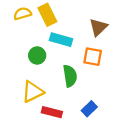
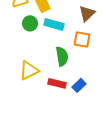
green circle: (37, 55) -> (30, 23), moved
red rectangle: (52, 112) -> (57, 83), moved

